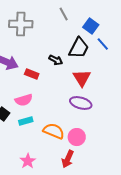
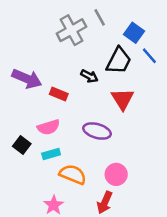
gray cross: (21, 24) -> (71, 30), moved, turned -30
purple ellipse: (81, 103) -> (97, 131), moved
orange semicircle: (54, 131) -> (73, 174), moved

